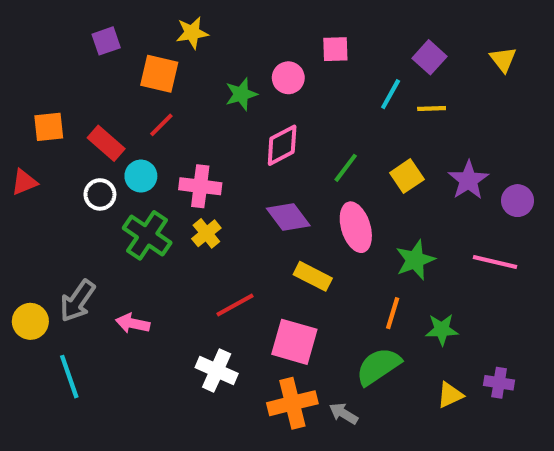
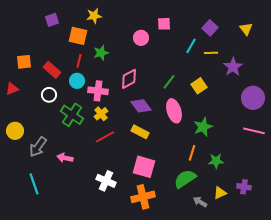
green star: (241, 94) -> (101, 53), moved
red line: (161, 125) -> (79, 61), turned -32
pink diamond: (282, 145) -> (129, 79), moved
cyan circle: (141, 176) -> (77, 81), moved
purple star: (468, 180) -> (233, 67), moved
purple circle: (517, 201) -> (253, 98), size x1.5
pink line: (495, 262) -> (254, 131), moved
yellow rectangle: (313, 276) -> (140, 132), moved
red line: (235, 305) -> (105, 137), moved
yellow circle: (30, 321) -> (15, 131), moved
gray arrow: (344, 413) -> (200, 202), moved

